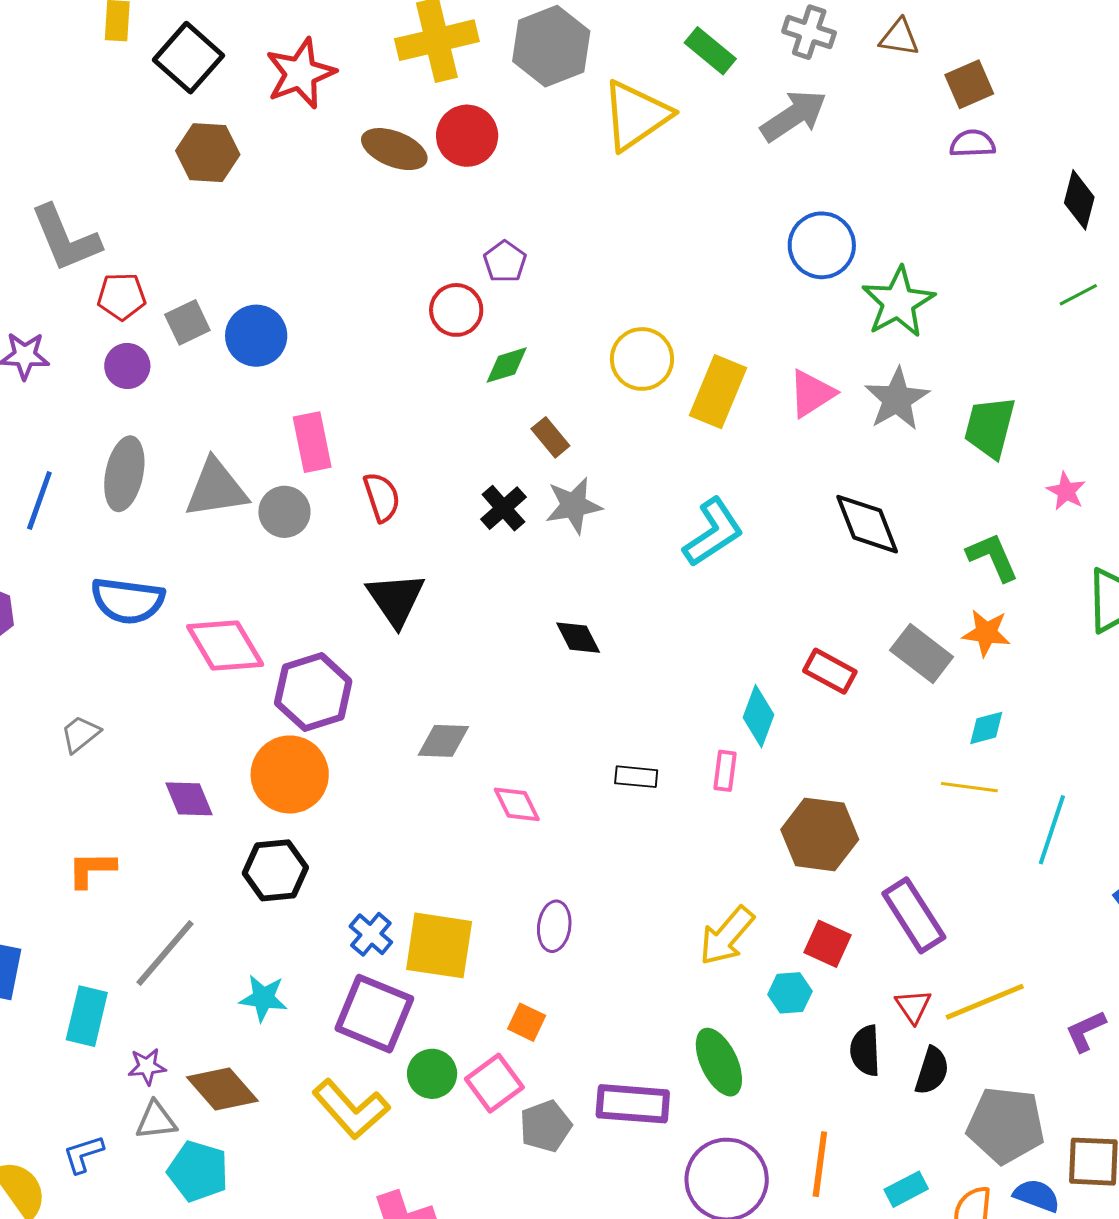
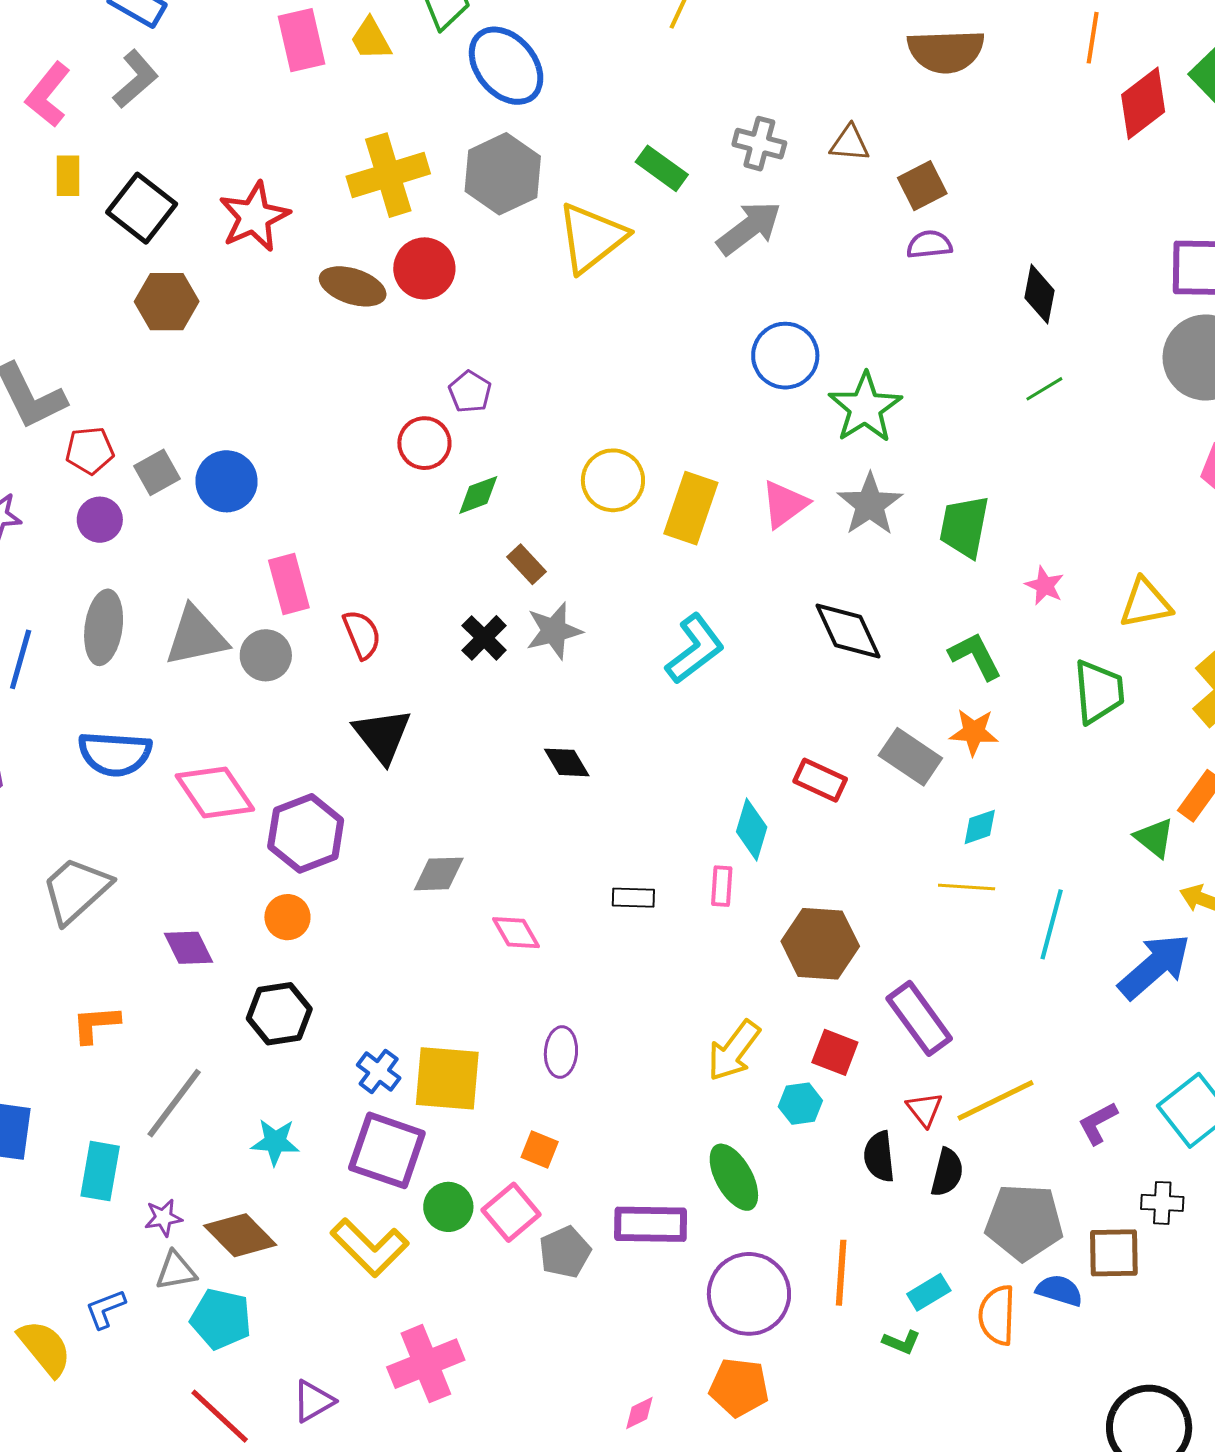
gray trapezoid: (80, 734) -> (76, 890), size x1.8
orange circle: (290, 774) -> (287, 917), size x0.6

